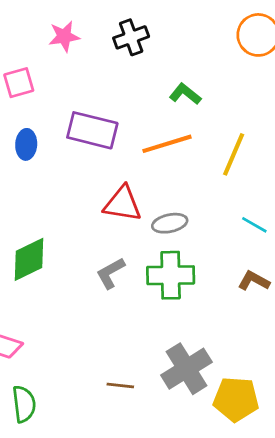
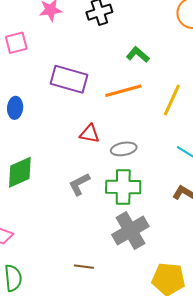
blue ellipse: (26, 144) -> (15, 108), moved
red triangle: (123, 204) -> (90, 134), size x0.7
gray cross: (186, 369) -> (130, 231), moved

